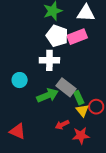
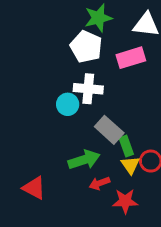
white pentagon: (57, 36) -> (86, 47), moved
cyan circle: (20, 80) -> (68, 104), moved
green arrow: (47, 95) -> (84, 160), moved

